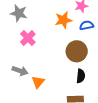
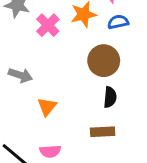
pink cross: (28, 38) -> (48, 25), moved
gray arrow: (20, 71) -> (20, 75), moved

